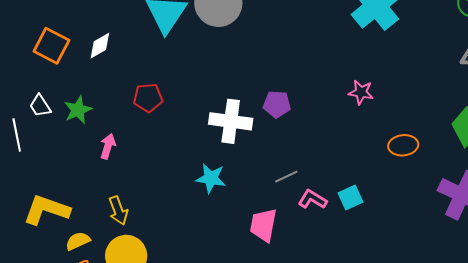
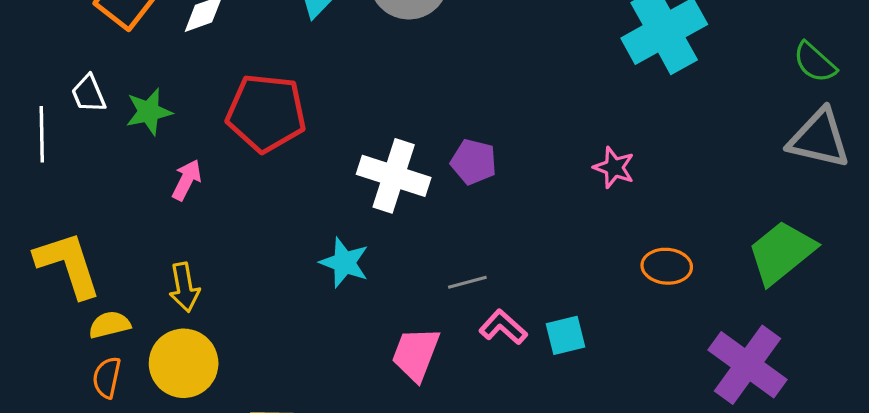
red pentagon: (148, 98) -> (266, 113), size x1.6
yellow L-shape: (47, 210) -> (68, 265), turned 42

